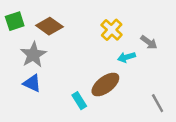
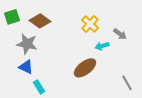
gray star: (33, 55) -> (27, 44), turned -30
cyan rectangle: (79, 101) -> (39, 87), moved

